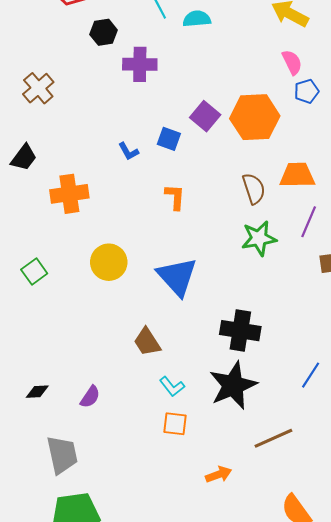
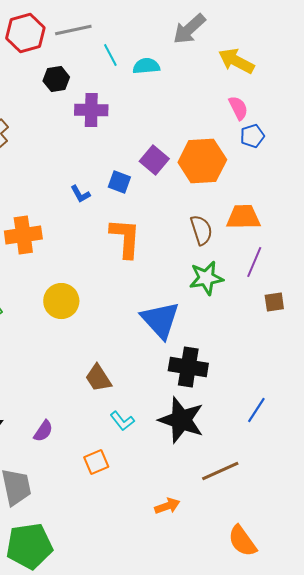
orange L-shape: (175, 197) -> (125, 238), size x1.6
blue triangle: (177, 277) -> (160, 320), moved
black star: (233, 385) -> (181, 420), turned -30
orange square: (175, 424) -> (96, 462), moved, turned -30

